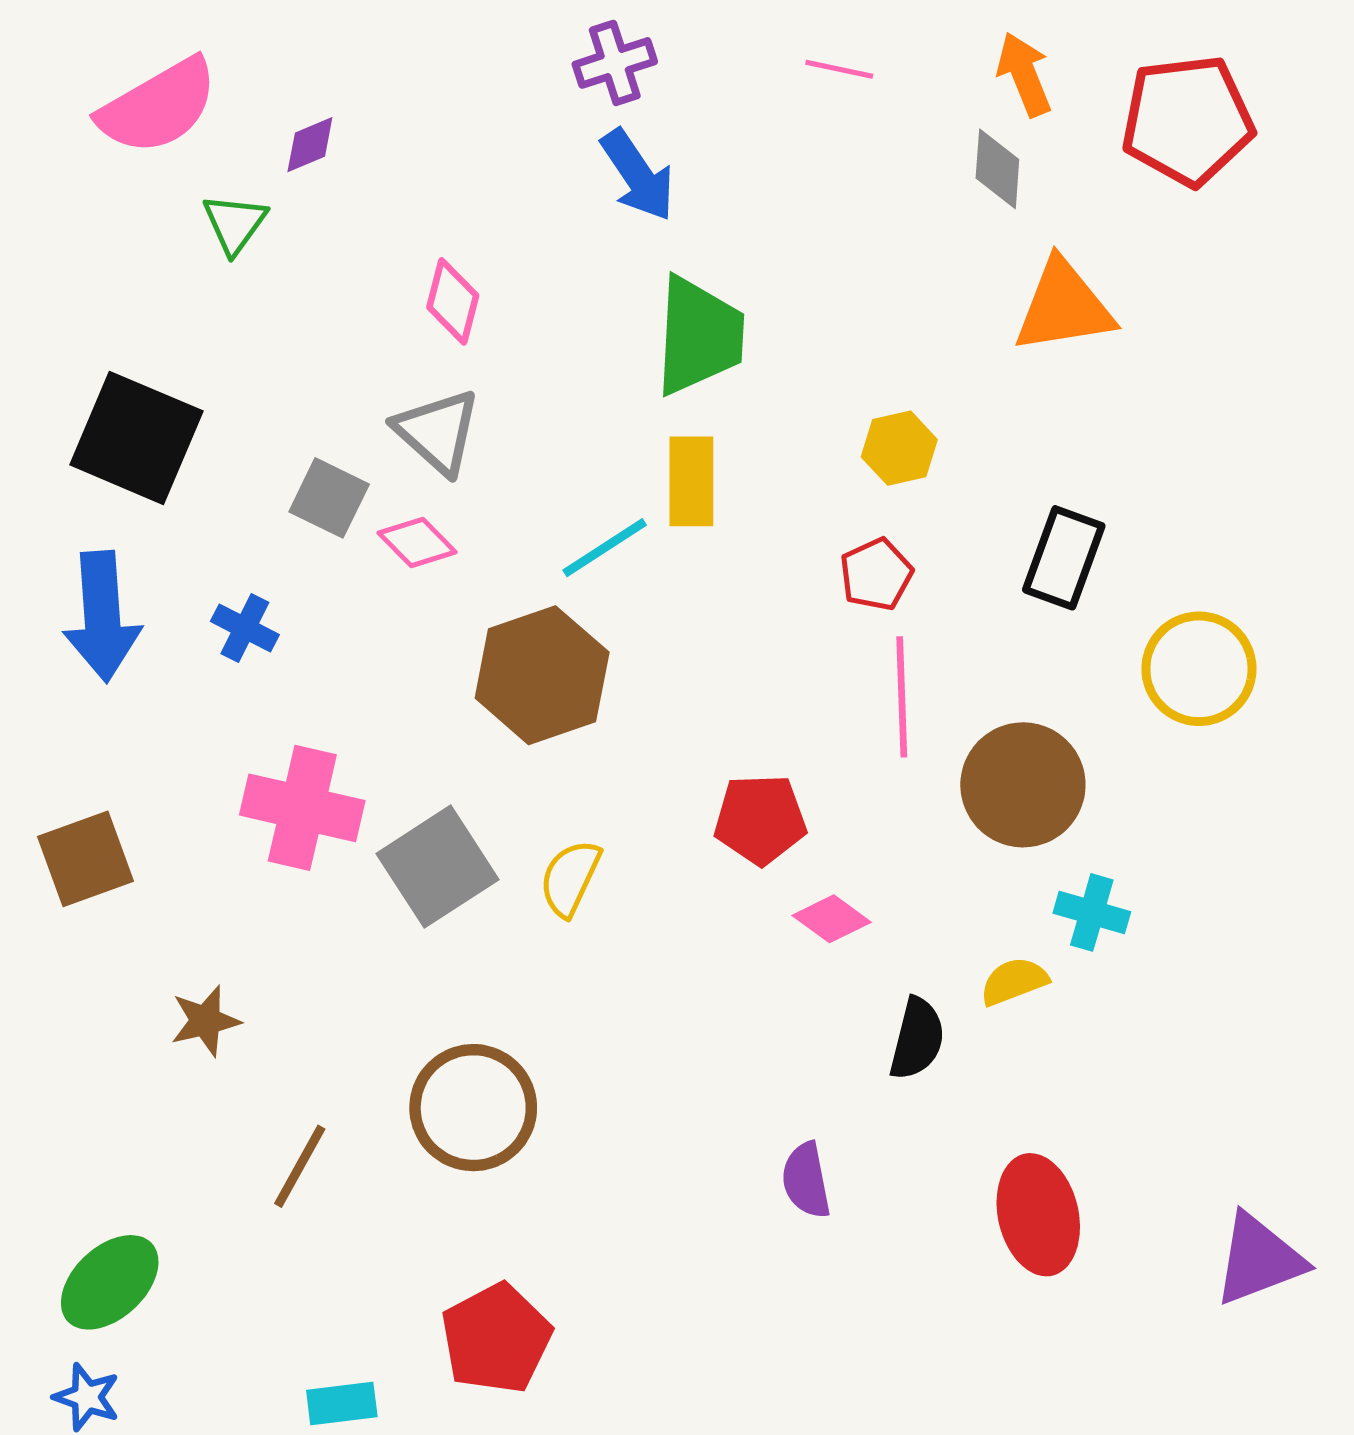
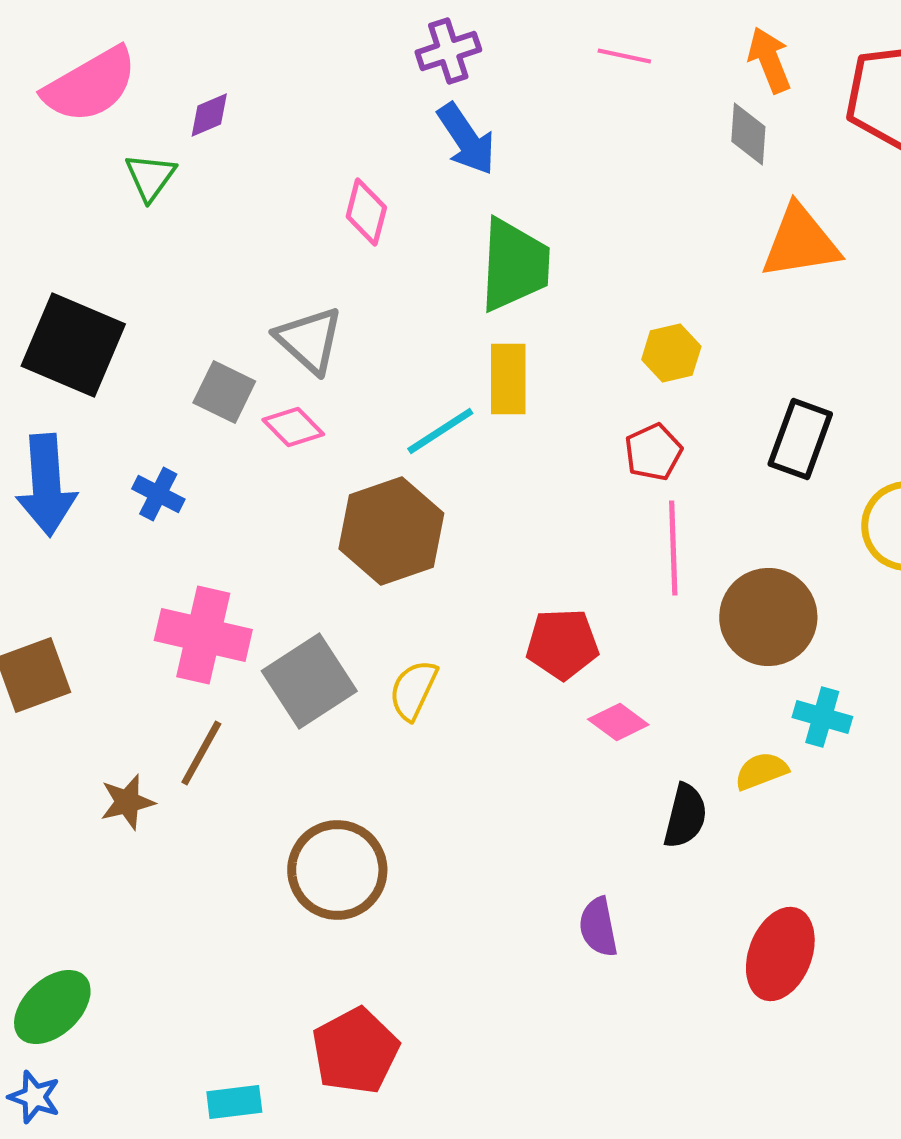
pink diamond: (453, 301) -> (366, 212), moved
brown line: (300, 1166) -> (201, 753), moved
red ellipse: (1038, 1215) -> (780, 954), turned 34

